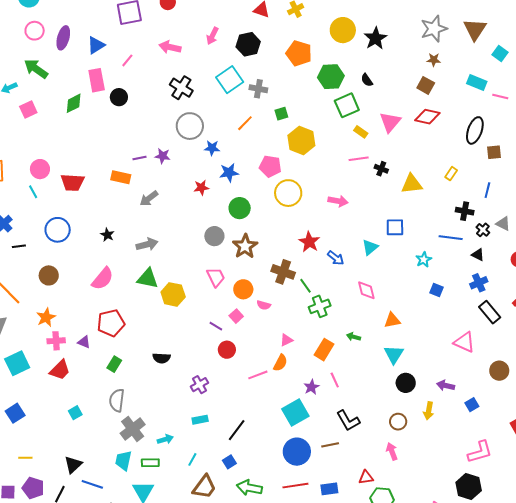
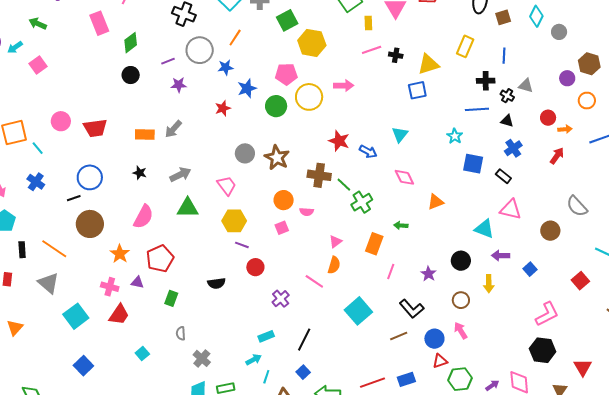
green arrow: (36, 69) -> (38, 24), size x0.7
black circle: (119, 97) -> (131, 75), moved
green diamond: (74, 103) -> (131, 43), moved
green square: (281, 114) -> (287, 20), size x1.5
orange line: (245, 123) -> (235, 38), moved
yellow rectangle: (361, 132) -> (368, 23), turned 64
purple line: (139, 158) -> (168, 61), moved
yellow rectangle: (451, 174) -> (465, 46), size x1.5
orange rectangle: (121, 177) -> (145, 135), moved
cyan line: (33, 192) -> (38, 148), moved
pink arrow: (338, 201) -> (344, 86), moved
green circle: (240, 208) -> (276, 106), moved
blue square: (395, 227) -> (417, 90), moved
black line: (19, 246) -> (74, 198), moved
brown circle: (49, 275) -> (90, 224), size x1.4
pink trapezoid: (216, 277) -> (227, 186), moved
blue square: (436, 290) -> (473, 164), size x1.5
yellow hexagon: (173, 294) -> (234, 221), moved
black rectangle: (490, 312) -> (503, 176), moved, size x0.7
pink square: (236, 316) -> (282, 228), turned 32
orange star: (46, 317) -> (120, 254), moved
purple line: (216, 326) -> (242, 245), moved
pink cross: (56, 341) -> (110, 287), turned 30
red circle: (227, 350) -> (255, 267), moved
cyan triangle: (394, 354) -> (484, 229), moved, turned -30
pink line: (258, 375) -> (314, 281), turned 66
pink line: (335, 380) -> (391, 272), turned 56
purple cross: (199, 385) -> (281, 299), moved
purple star: (311, 387) -> (428, 274), moved
gray semicircle: (117, 400) -> (181, 333), size x0.6
gray cross: (133, 429) -> (202, 358), size x0.7
cyan arrow: (165, 439) -> (254, 360), moved
blue circle: (297, 452) -> (434, 339), moved, size x0.7

